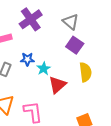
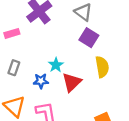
blue star: (27, 59) -> (41, 81), moved

